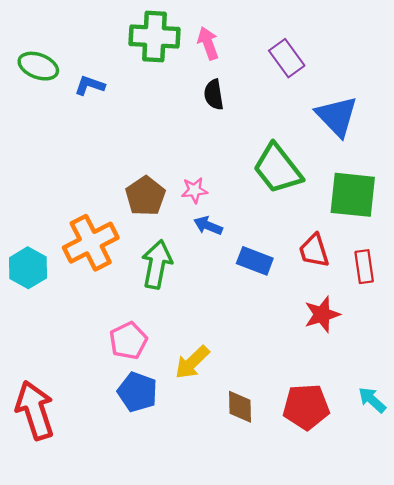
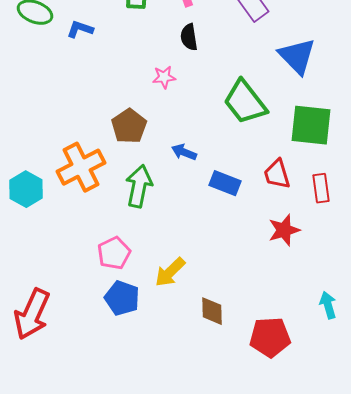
pink star: (194, 190) -> (164, 77), moved
cyan arrow: (372, 400) -> (328, 305), turned 32
red pentagon: (306, 407) -> (270, 337), moved
red arrow: (35, 410) -> (32, 314), turned -138

